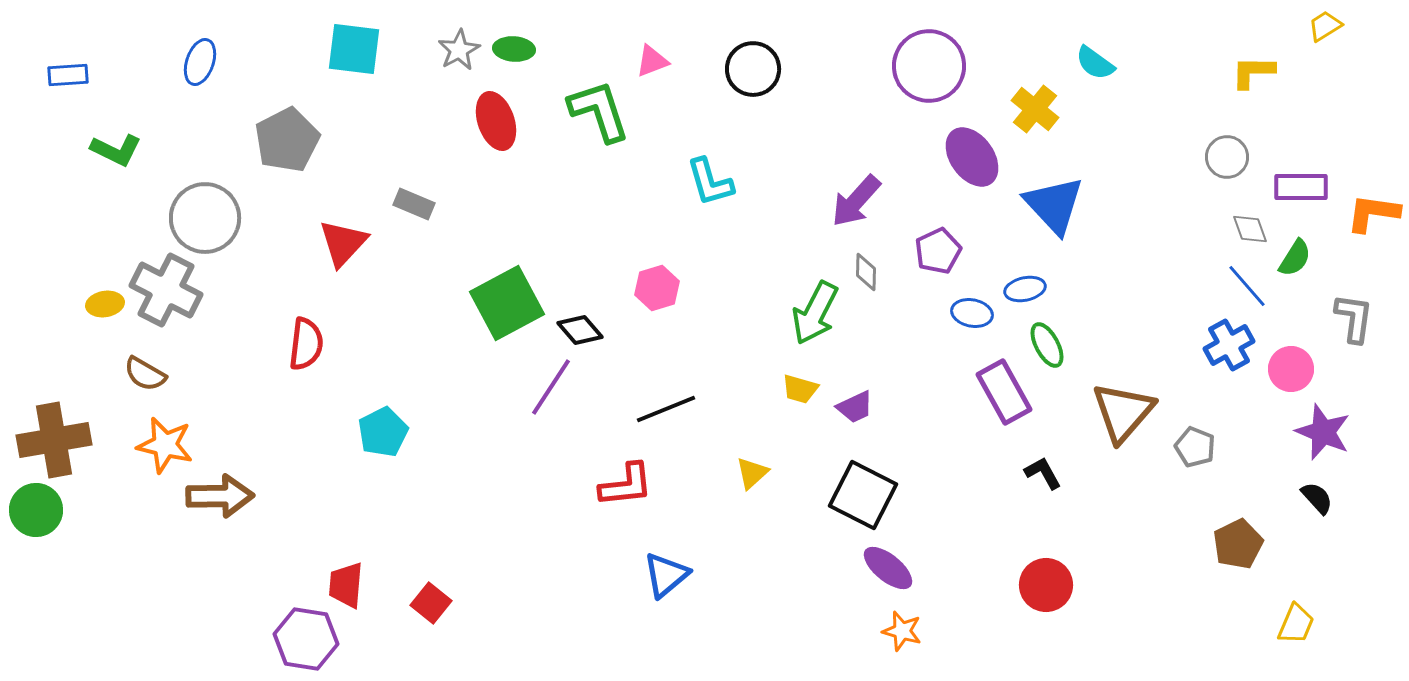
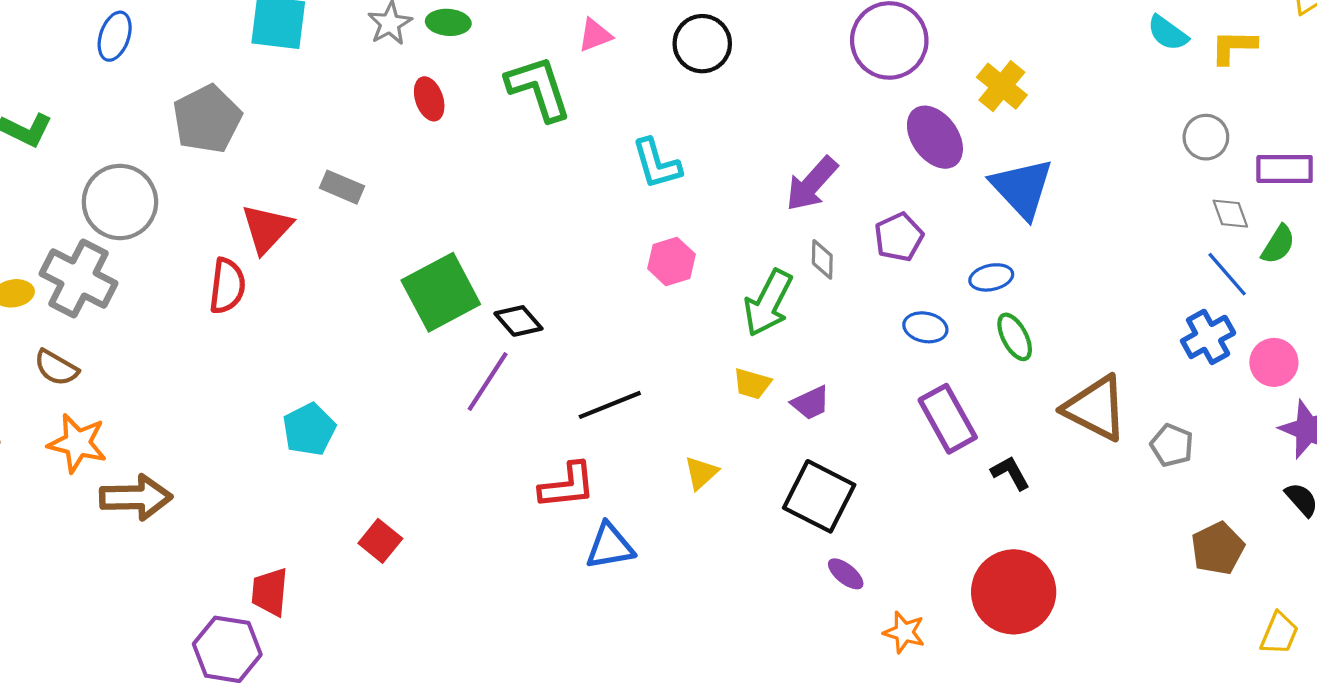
cyan semicircle: (1095, 63) -> (1168, 33), moved
red ellipse: (496, 121) -> (429, 99), size x0.7
pink hexagon: (657, 288) -> (671, 261), moved
blue ellipse: (972, 313) -> (925, 327), moved
red semicircle: (306, 344) -> (227, 286), moved
purple rectangle: (1004, 392) -> (948, 419), moved
brown triangle: (1123, 412) -> (1095, 408), turned -44
purple ellipse: (888, 568) -> (846, 574), size x0.7
blue triangle: (666, 575) -> (610, 546), moved, turned 30
red circle: (1046, 585) -> (1014, 592), size x1.5
red square: (431, 603) -> (380, 541), moved
orange star: (902, 631) -> (904, 632), moved

